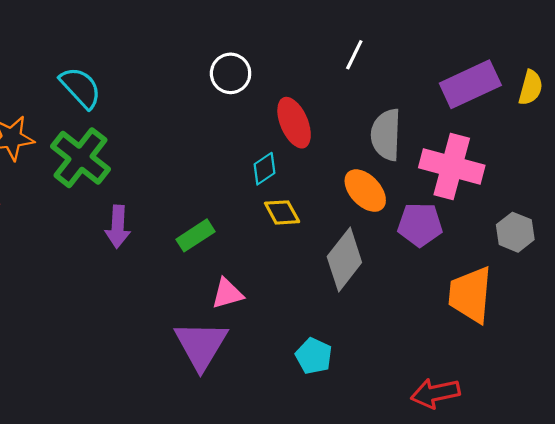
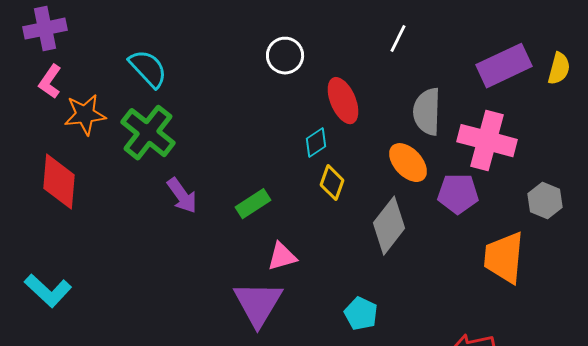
yellow diamond: (282, 212) -> (332, 183), turned 48
purple arrow: (118, 227) -> (182, 196), turned -39

